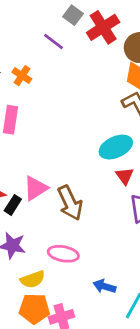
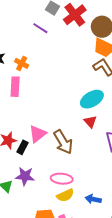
orange cross: (22, 76) -> (22, 63), moved
red triangle: (125, 176) -> (90, 122), moved
yellow semicircle: (33, 279) -> (65, 195), moved

